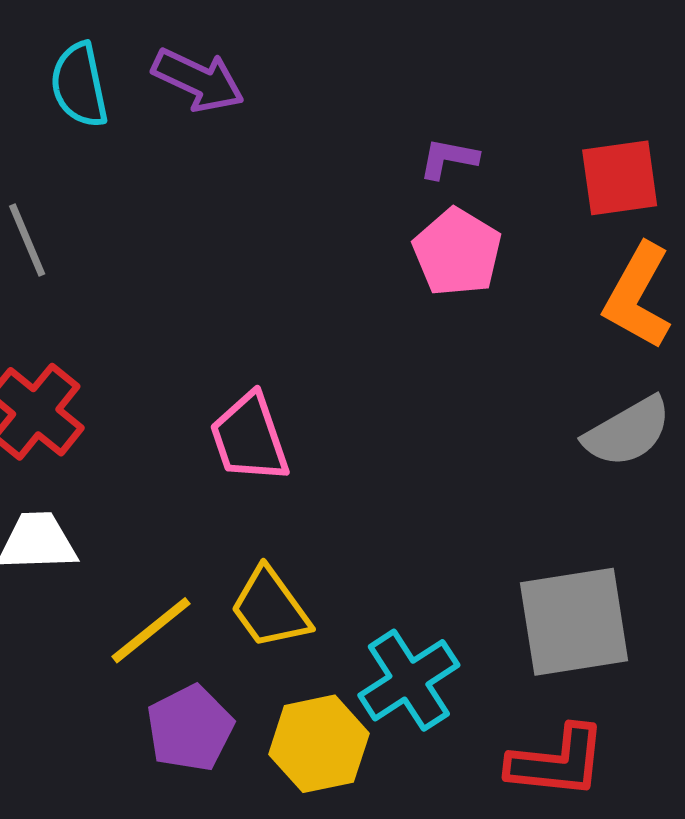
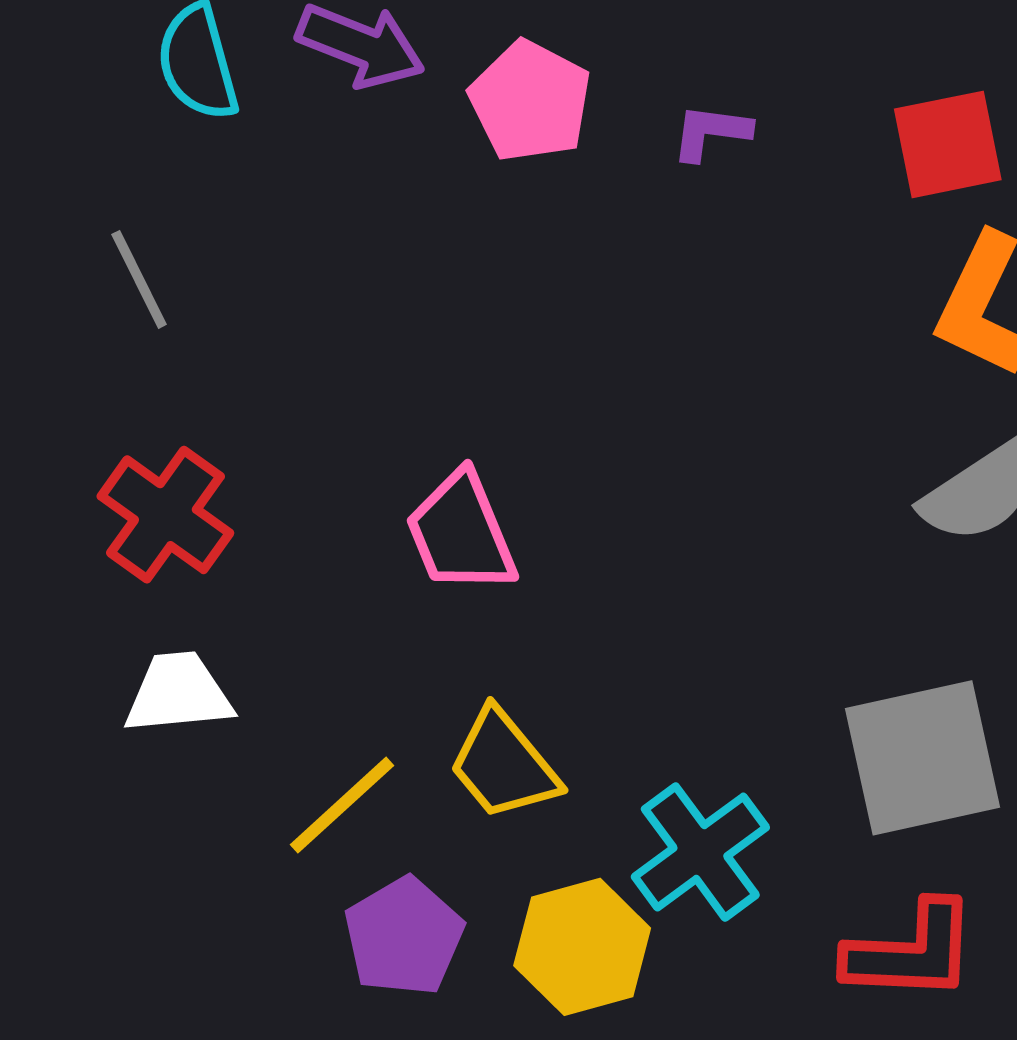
pink pentagon: (457, 252) -> (530, 101), moved

